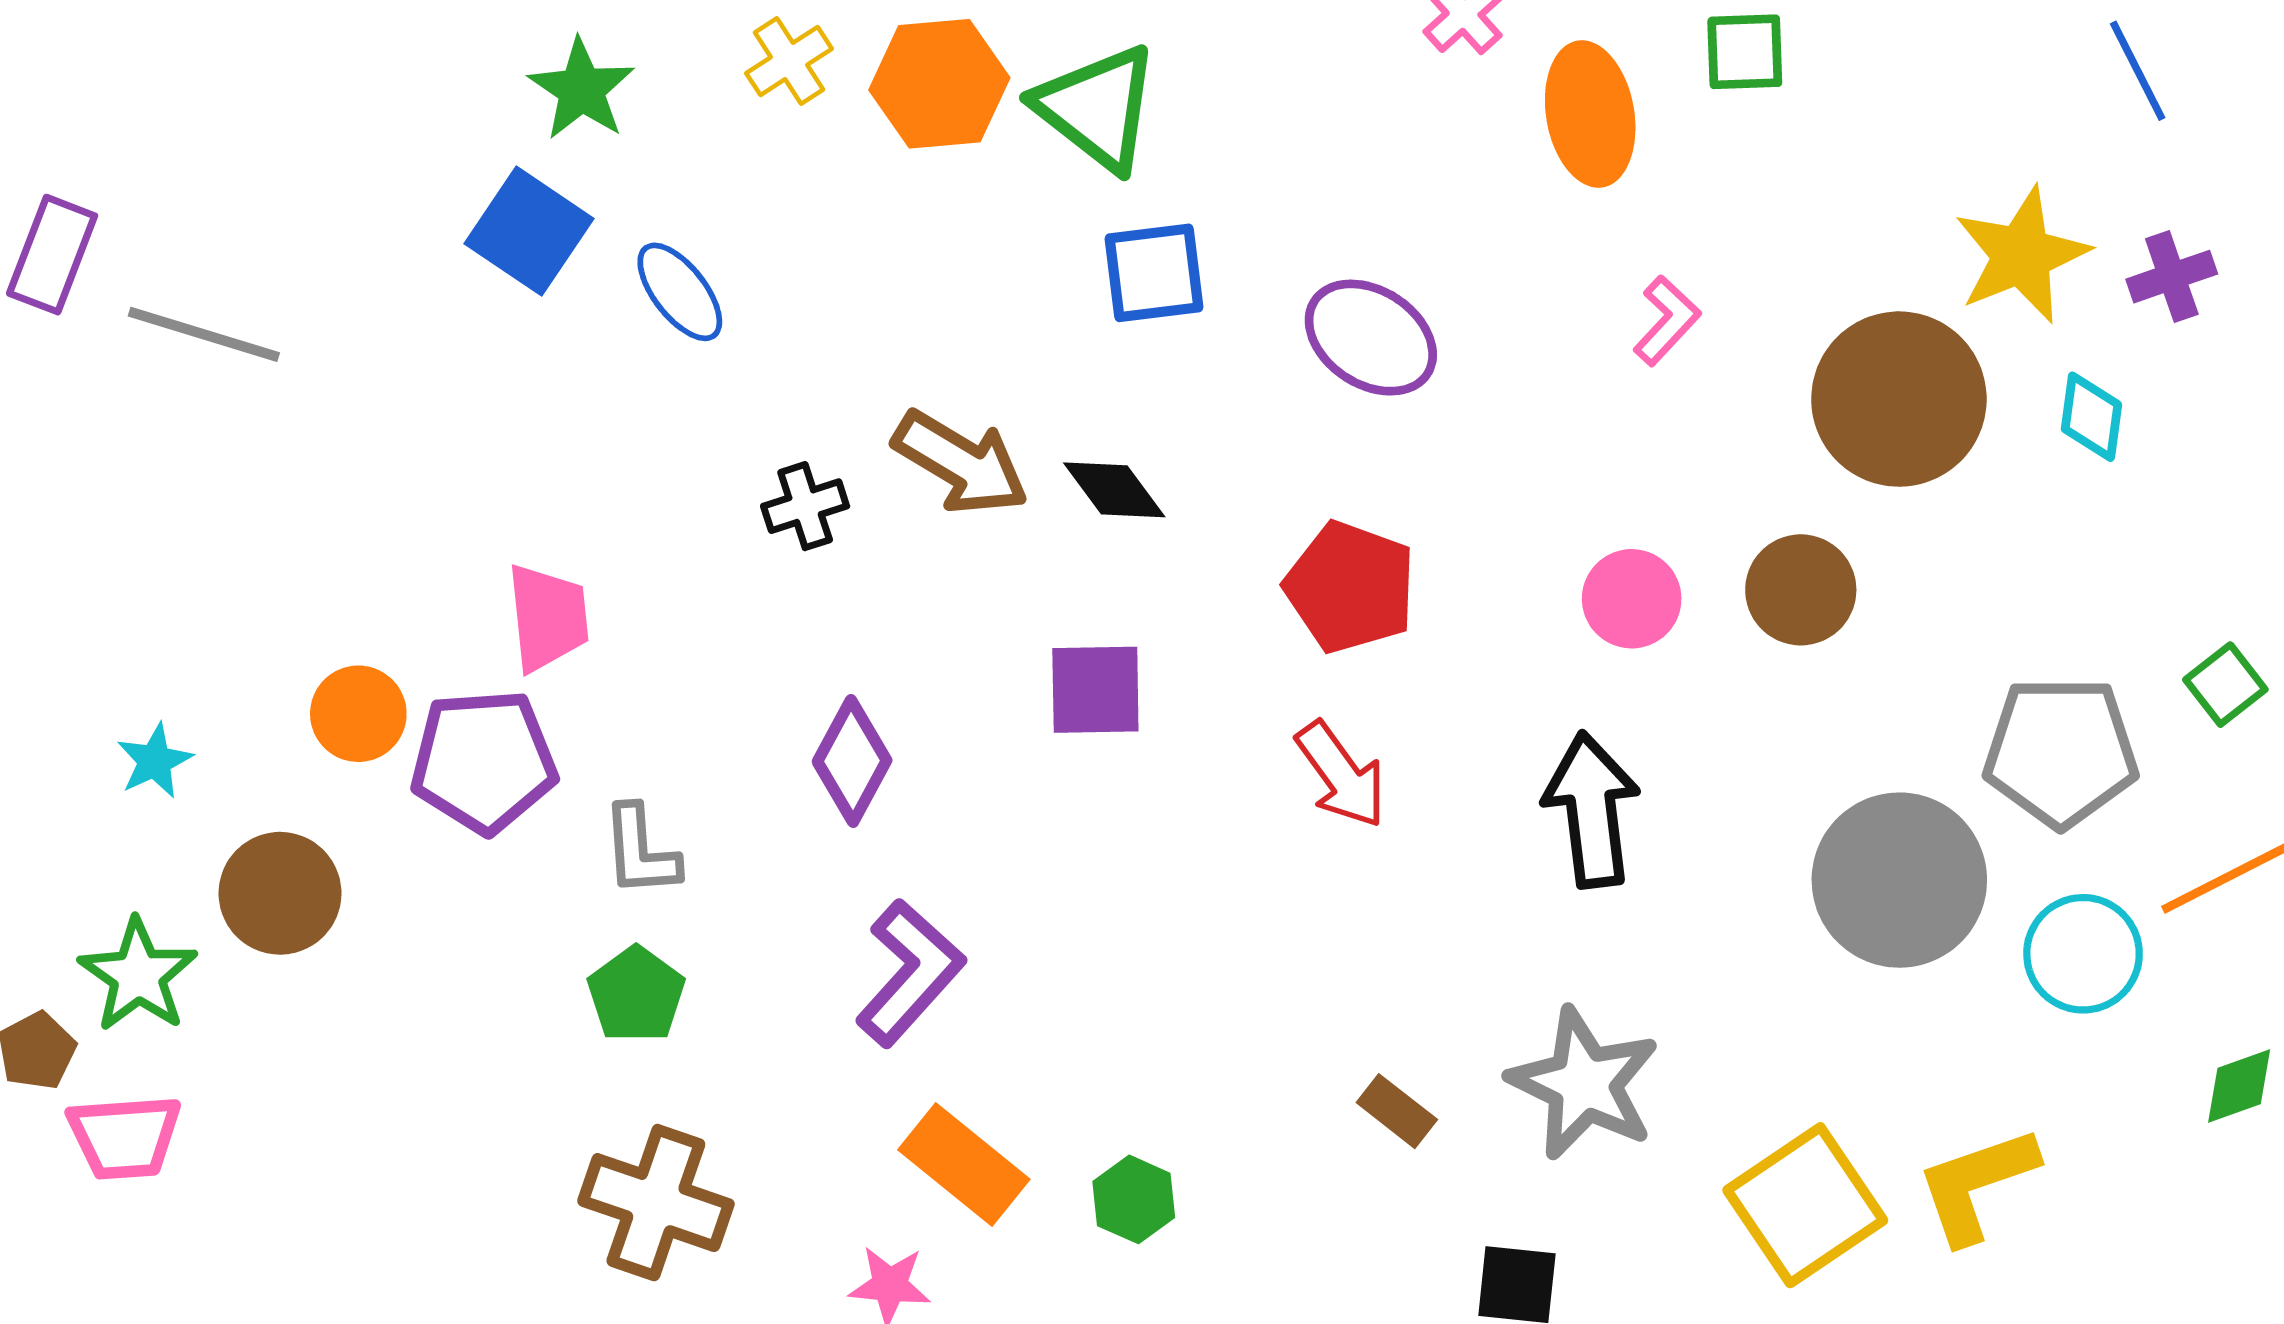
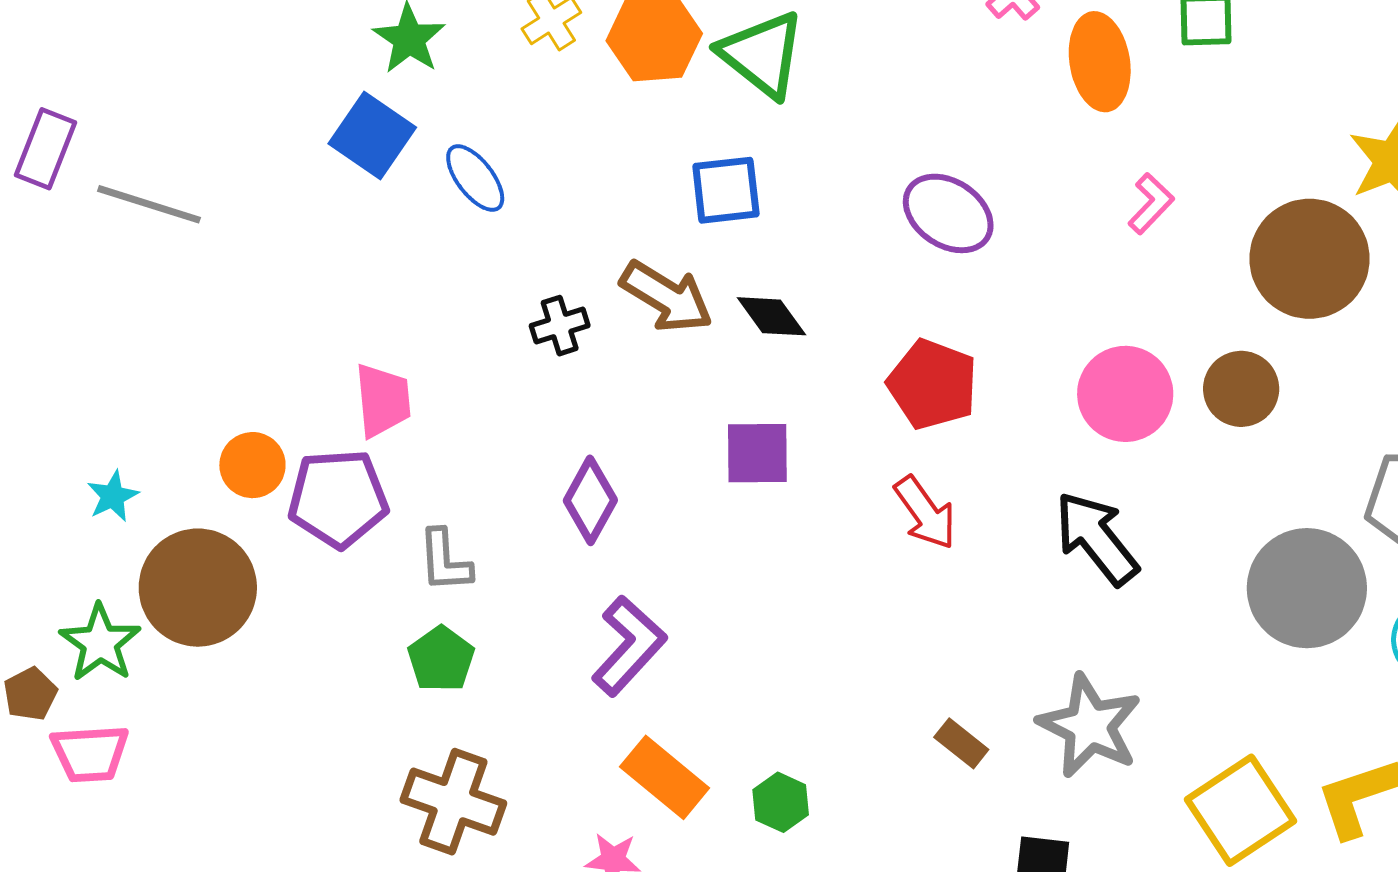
blue square: (1154, 273) -> (726, 190), moved
pink circle: (1632, 599) -> (1125, 394), size x1.4
black arrow: (1592, 810) -> (1096, 538), turned -32
brown circle: (280, 893) -> (198, 588), size x1.4

